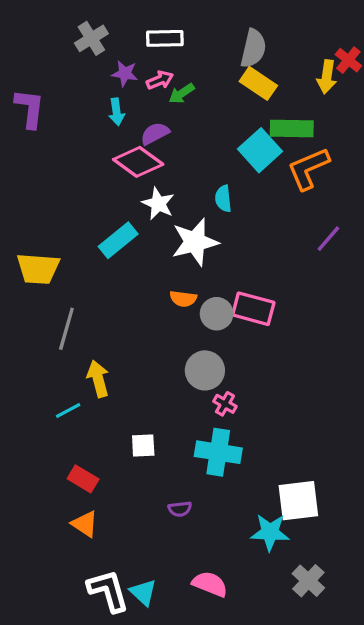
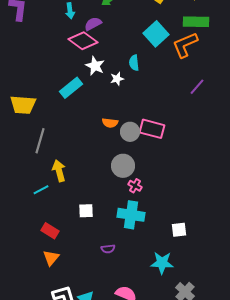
green rectangle: (292, 128) -> (196, 22), moved
white star: (195, 242) -> (117, 79), moved, size x0.5
white square: (298, 501) -> (179, 230), moved, size x0.6
orange triangle: (85, 524) -> (51, 258), turned 36

